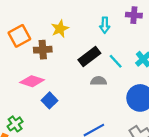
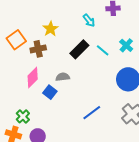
cyan arrow: (105, 25) -> (89, 20), turned -32
pink diamond: (32, 81) -> (33, 77), turned -55
gray semicircle: (99, 81) -> (63, 77), moved

